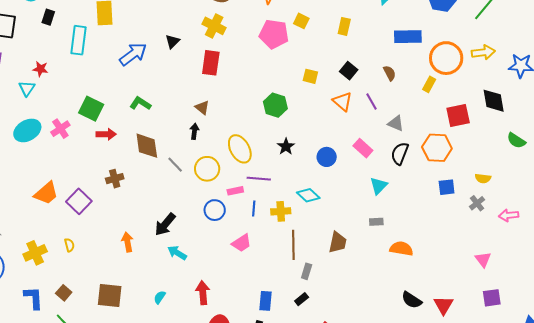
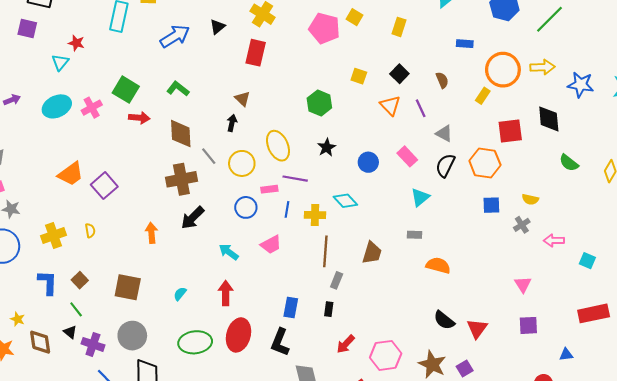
blue rectangle: (408, 37) -> (465, 44), size x0.6
brown cross: (115, 179) -> (181, 179), moved, size x1.6
cyan arrow: (177, 253) -> (229, 252), moved
black rectangle: (302, 299) -> (329, 309), turned -48

